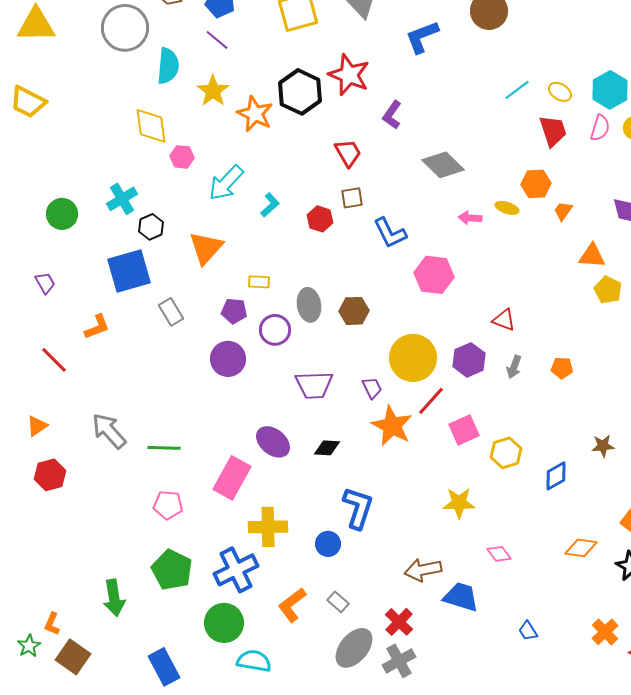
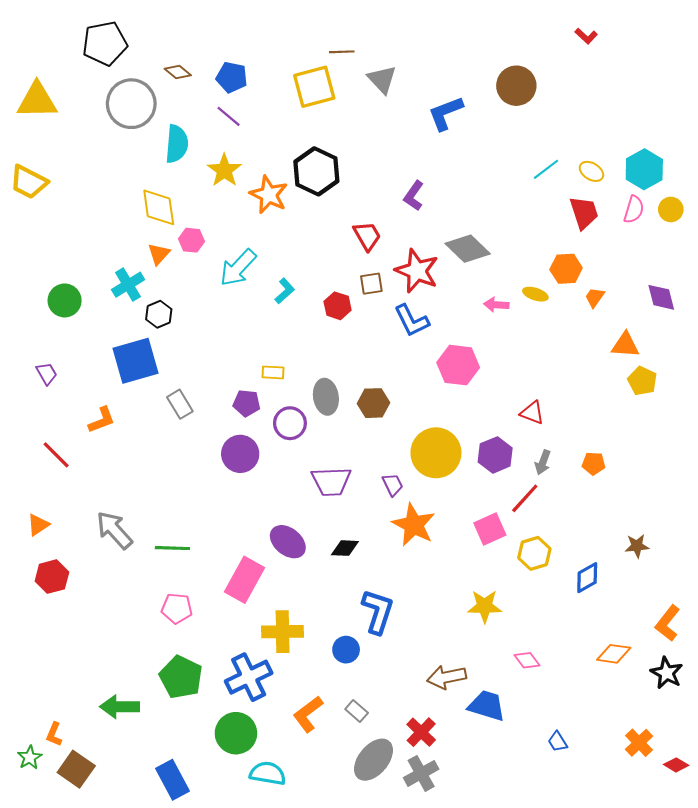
red star: (349, 75) -> (417, 271), moved
orange triangle: (206, 248) -> (159, 254), moved, size x0.6
red line: (431, 401) -> (525, 498), moved
green arrow: (114, 598) -> (120, 707), turned 99

